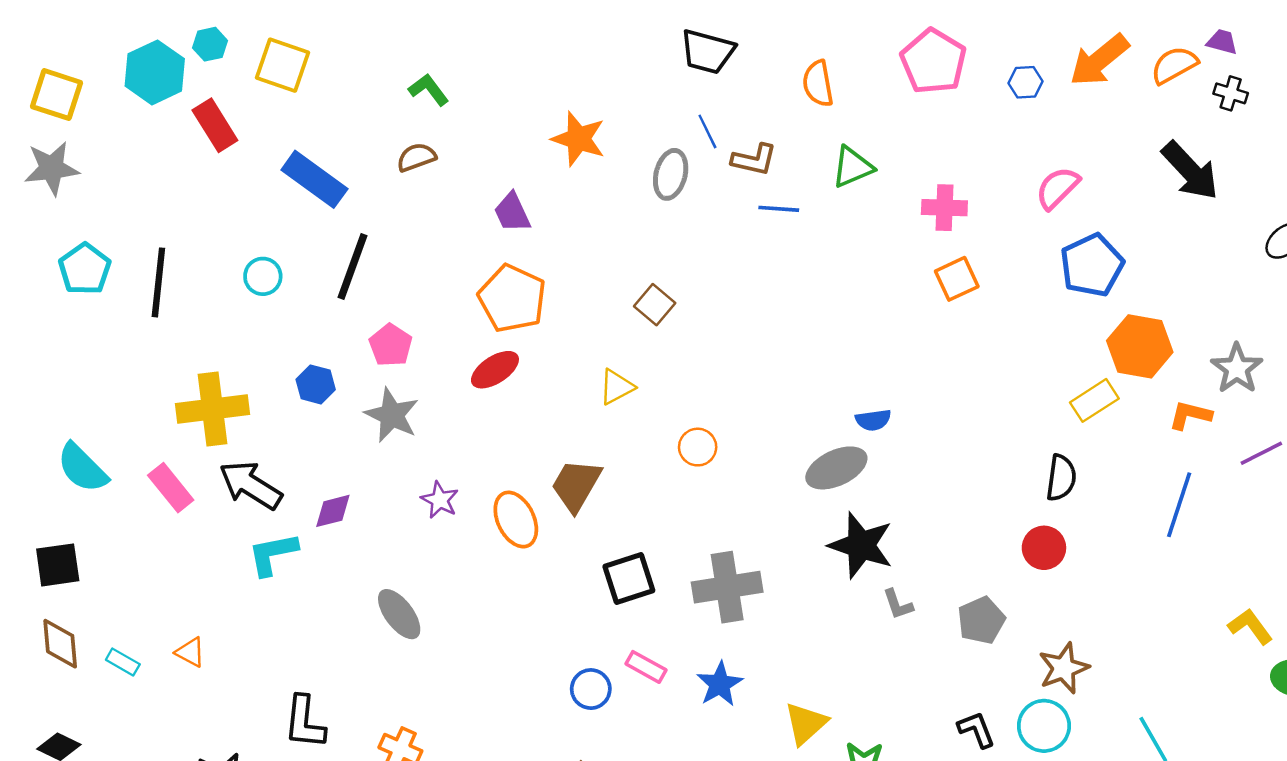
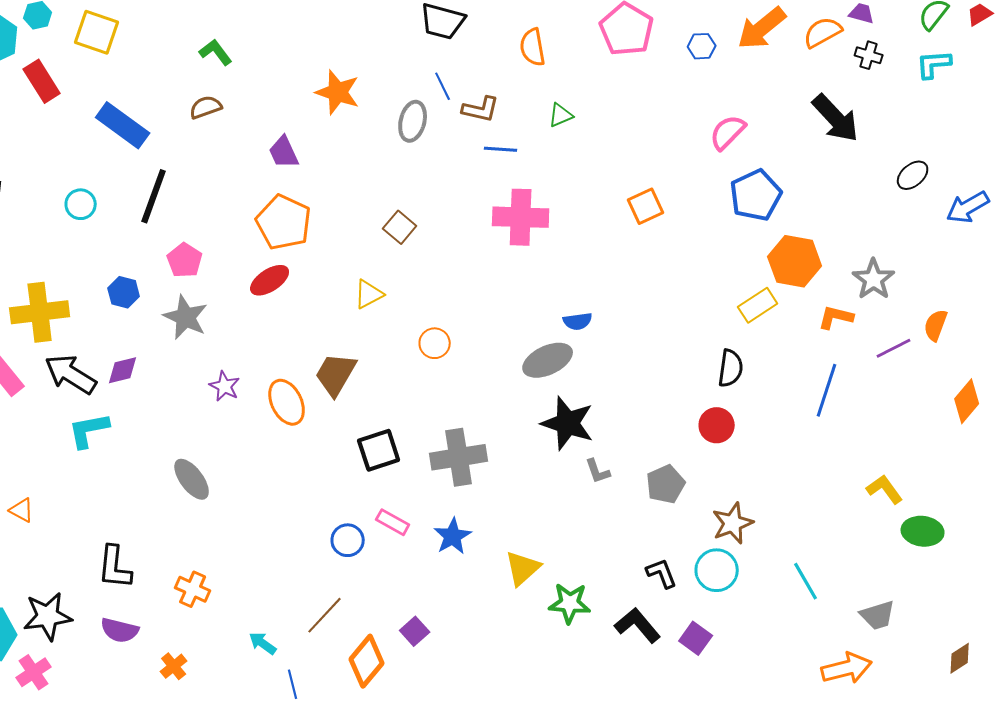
green triangle: (852, 167) -> (561, 115), size x0.7
pink cross: (944, 208) -> (521, 217), moved, size x1.5
purple diamond: (333, 511) -> (123, 370), moved

